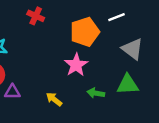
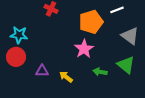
green triangle: (128, 85) -> (126, 65), turned 42
purple triangle: (12, 92) -> (42, 71), moved

